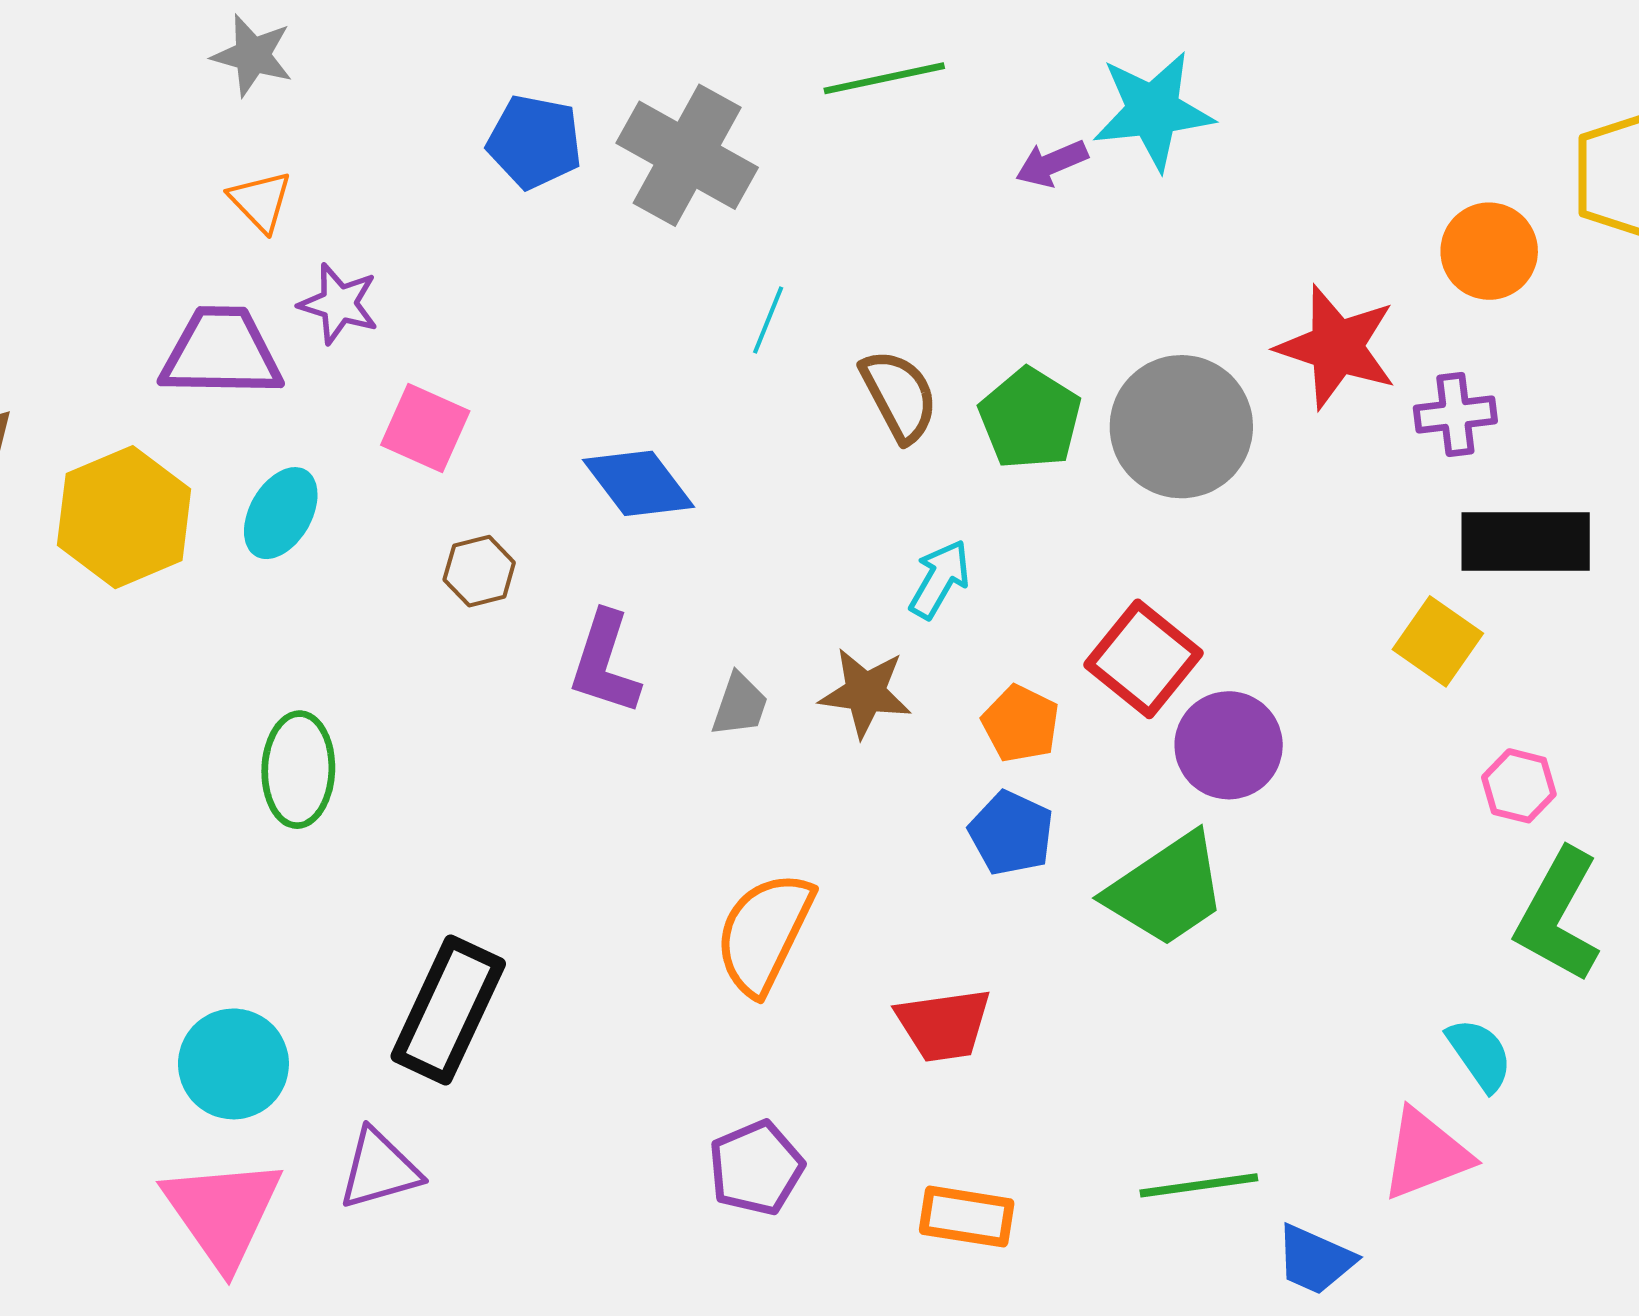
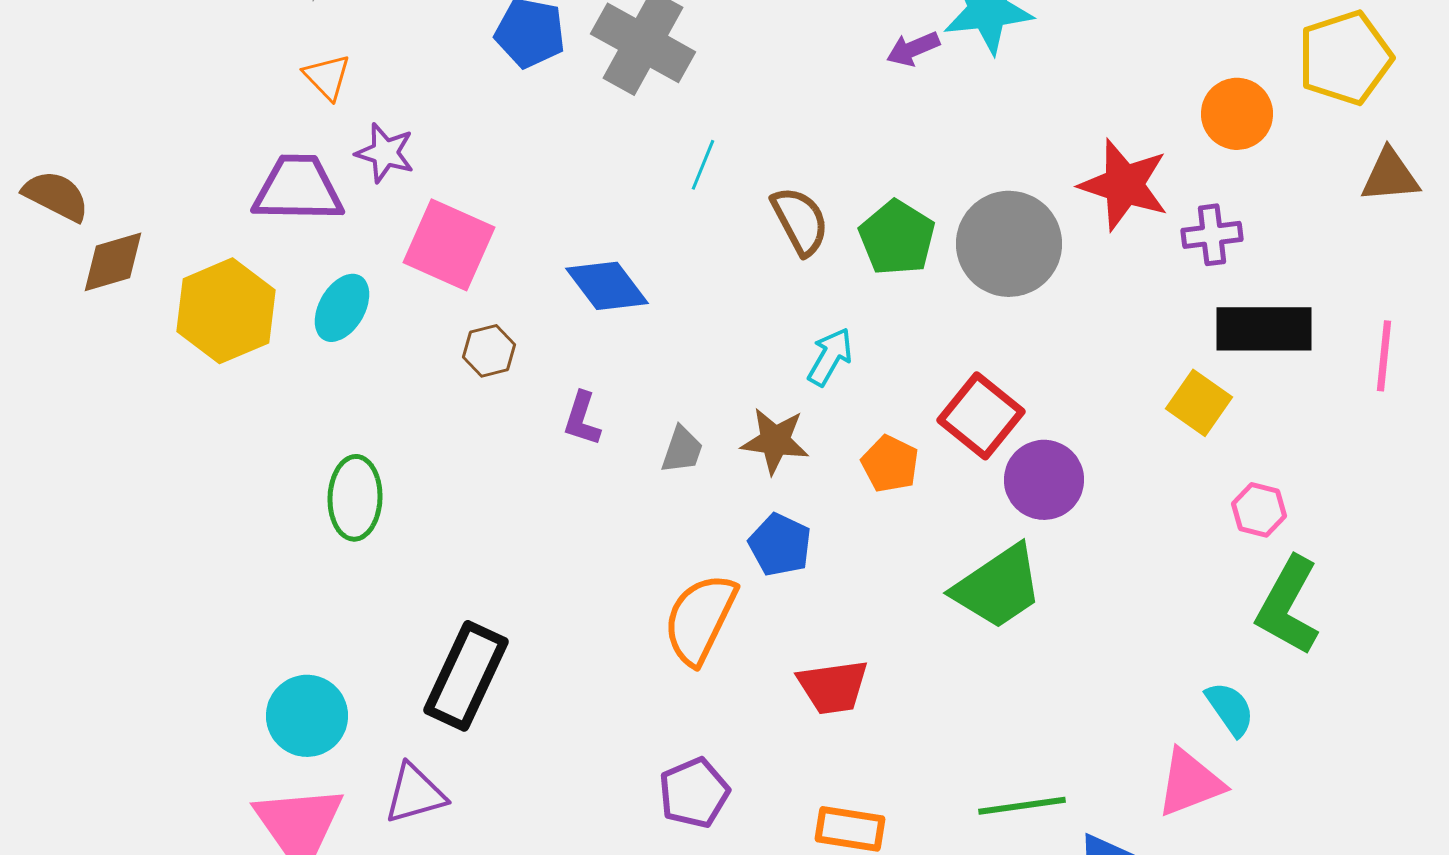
pink square: (425, 428) -> (449, 245), size x1.4
purple L-shape: (605, 663) -> (582, 419), size x0.7
blue pentagon: (1011, 833) -> (780, 545), moved

